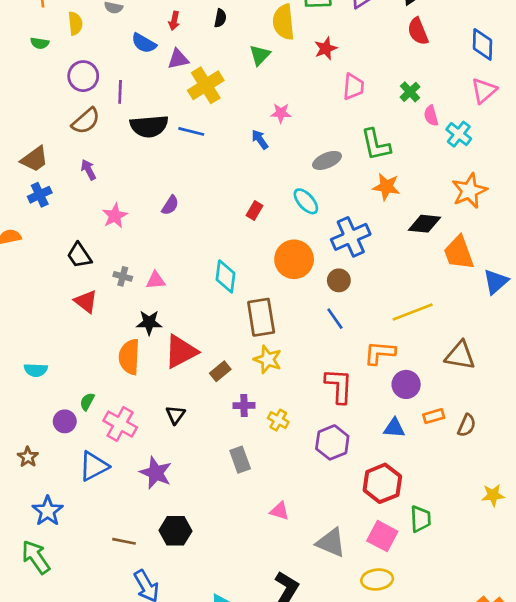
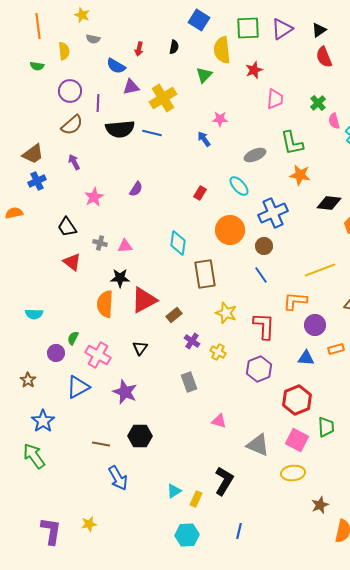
purple triangle: (178, 59) -> (131, 87), moved
yellow star: (268, 359) -> (226, 313), moved
purple cross: (244, 406) -> (192, 341), turned 35

